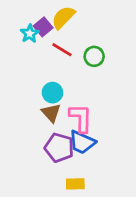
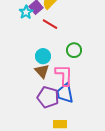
green circle: (94, 56) -> (74, 50), moved
blue trapezoid: (82, 142) -> (65, 93), turned 55

